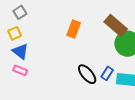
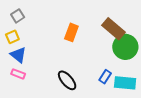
black ellipse: (87, 74) -> (67, 80), moved

